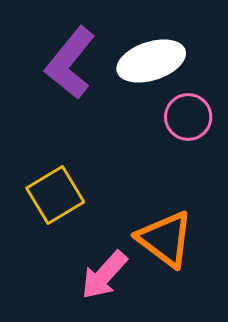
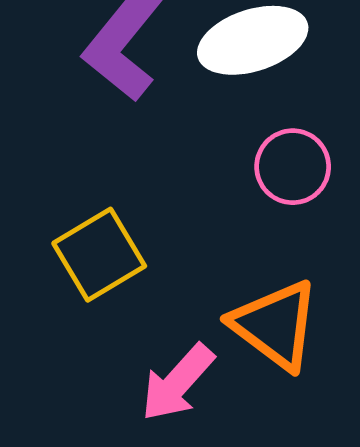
pink circle: (188, 117) -> (293, 167), moved

